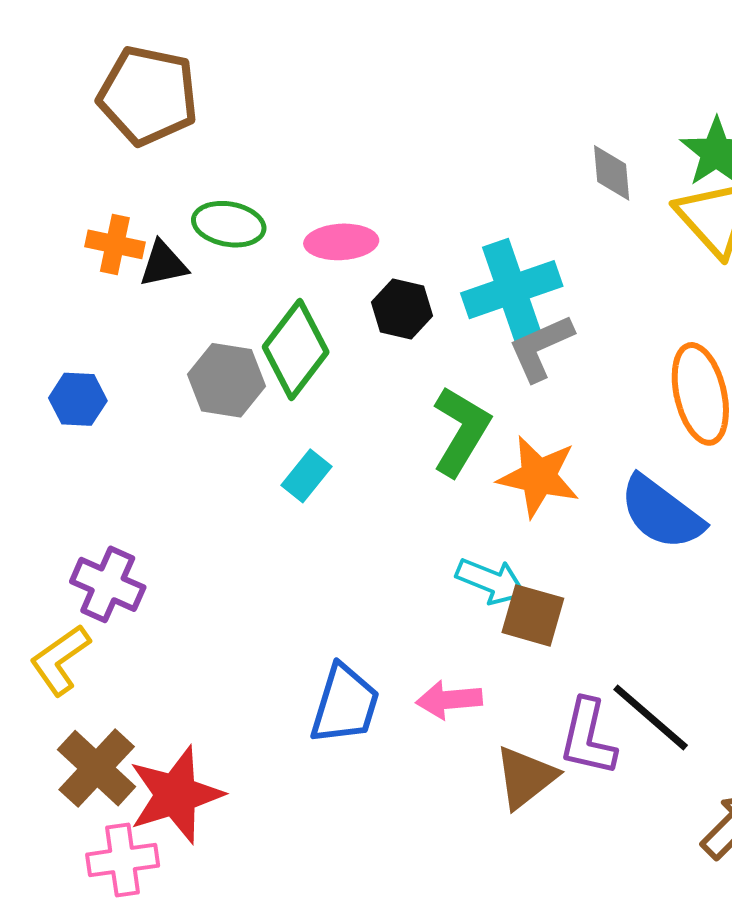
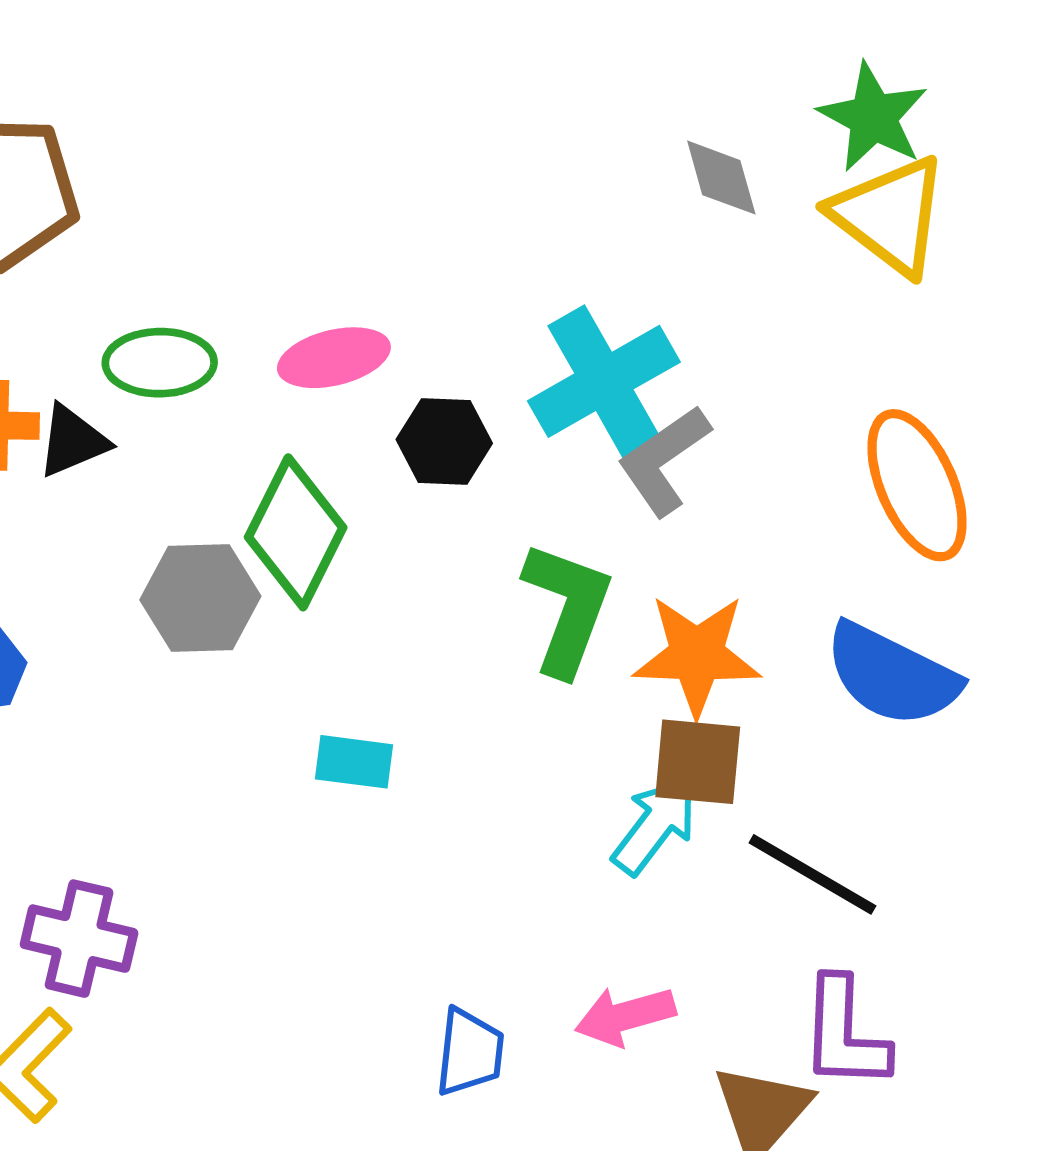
cyan rectangle: (306, 476) -> (354, 762), moved, turned 69
cyan arrow: (491, 581) -> (655, 826), turned -64
brown square: (533, 615) -> (698, 762), moved
blue trapezoid: (345, 704) -> (470, 1052), size x0.7
black line: (651, 717) -> (812, 874), moved

